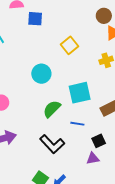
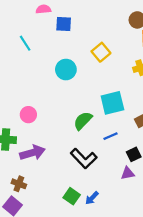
cyan circle: (41, 74) -> (66, 70), moved
blue line: (77, 124) -> (111, 136), turned -32

